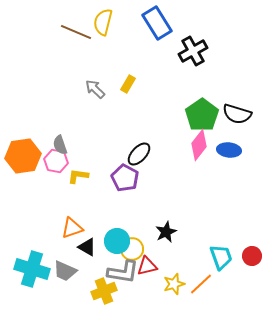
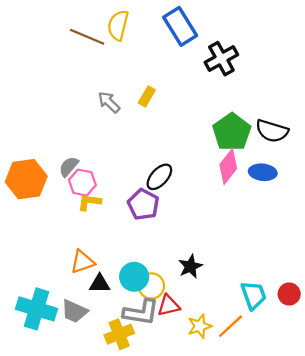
gray semicircle: (60, 145) -> (69, 167), turned 60
pink hexagon: (56, 161) -> (82, 183), moved
black triangle: (87, 247) -> (100, 284), turned -30

